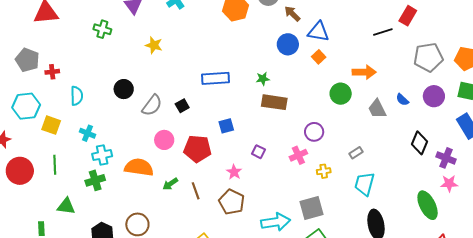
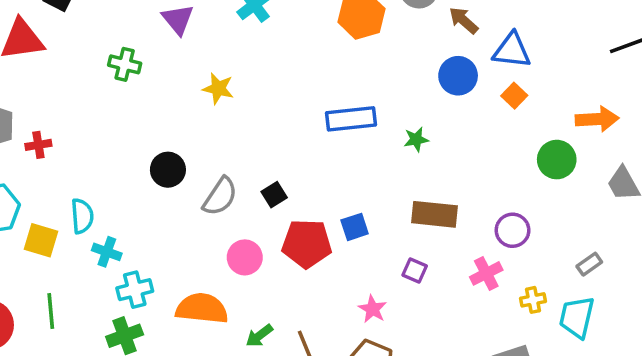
blue rectangle: (216, 78) -> (351, 119), moved
cyan semicircle: (77, 96) -> (82, 216), moved
brown rectangle: (274, 102) -> (434, 214), moved
red pentagon: (197, 149) -> (307, 244), moved
cyan trapezoid: (365, 184) -> (577, 317), moved

